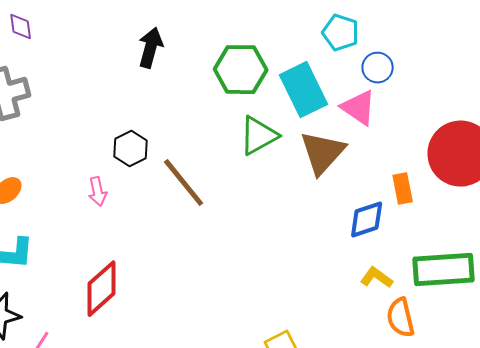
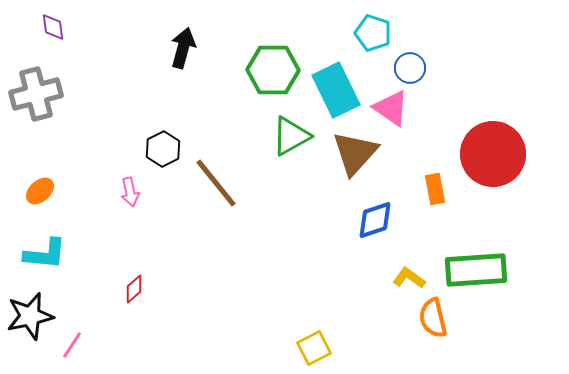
blue diamond: (367, 220) -> (375, 220), moved
red diamond: (102, 289) -> (134, 289), size x0.5

